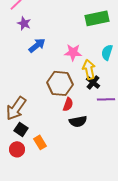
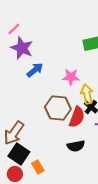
purple star: (24, 23) -> (22, 48), size x1.6
red semicircle: (68, 104) -> (77, 117), moved, size x1.5
black square: (21, 129) -> (19, 154), size x1.5

